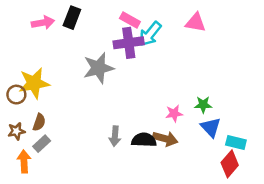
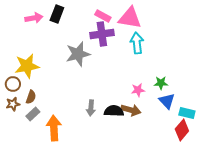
pink triangle: (196, 23) -> (130, 18), moved, size x1.4
cyan arrow: (150, 34) -> (137, 43), moved, turned 135
brown circle: (16, 95) -> (13, 84), moved
orange arrow: (24, 161) -> (54, 128), moved, size x1.4

